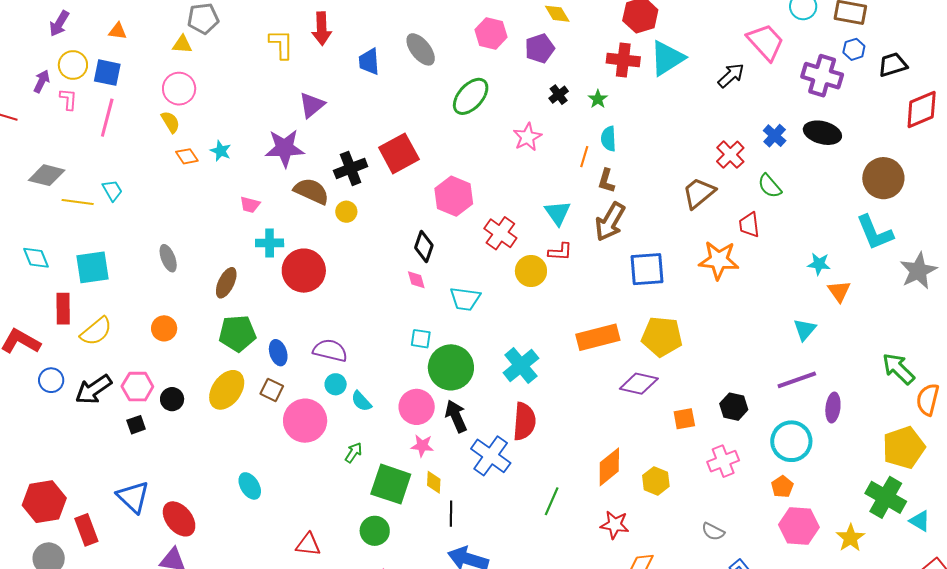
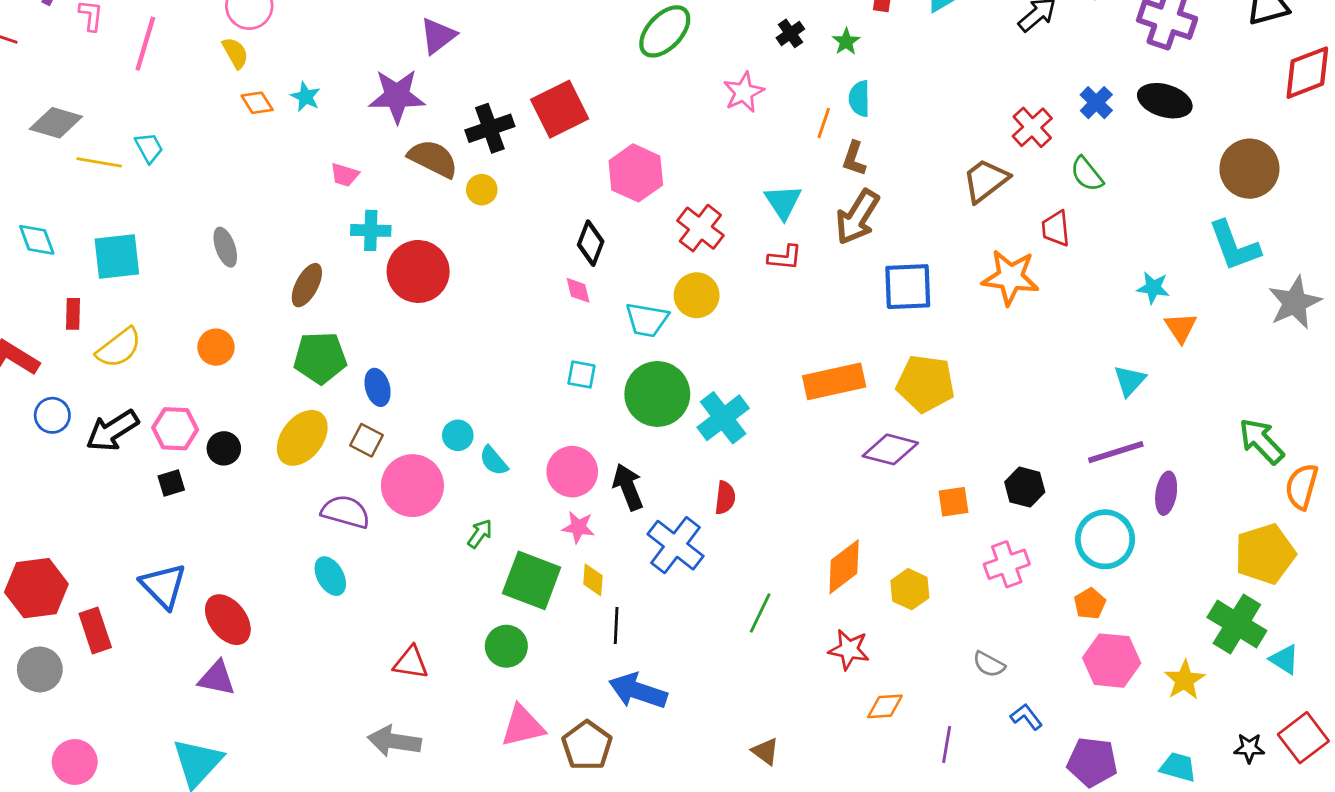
yellow circle: (531, 271) -> (697, 295), moved
red rectangle: (63, 309) -> (73, 314), size x0.7
purple semicircle: (330, 350) -> (346, 512), moved
green circle: (451, 367) -> (657, 394), moved
red semicircle: (524, 421) -> (725, 498), size x0.6

